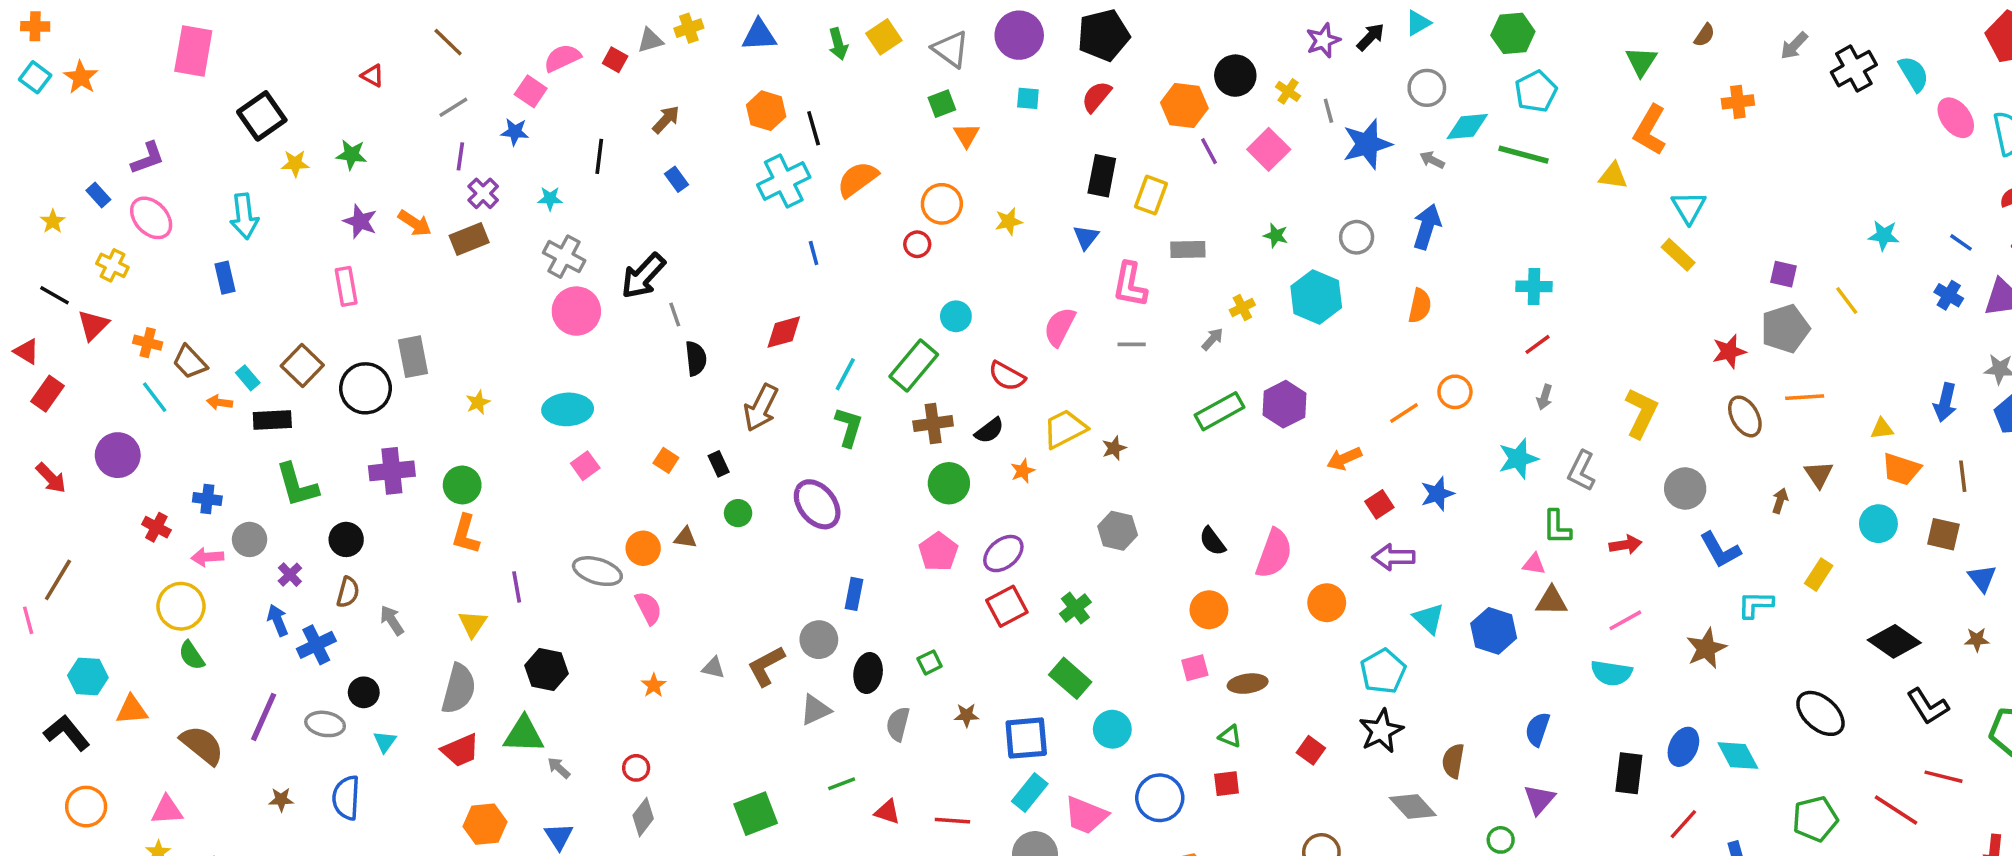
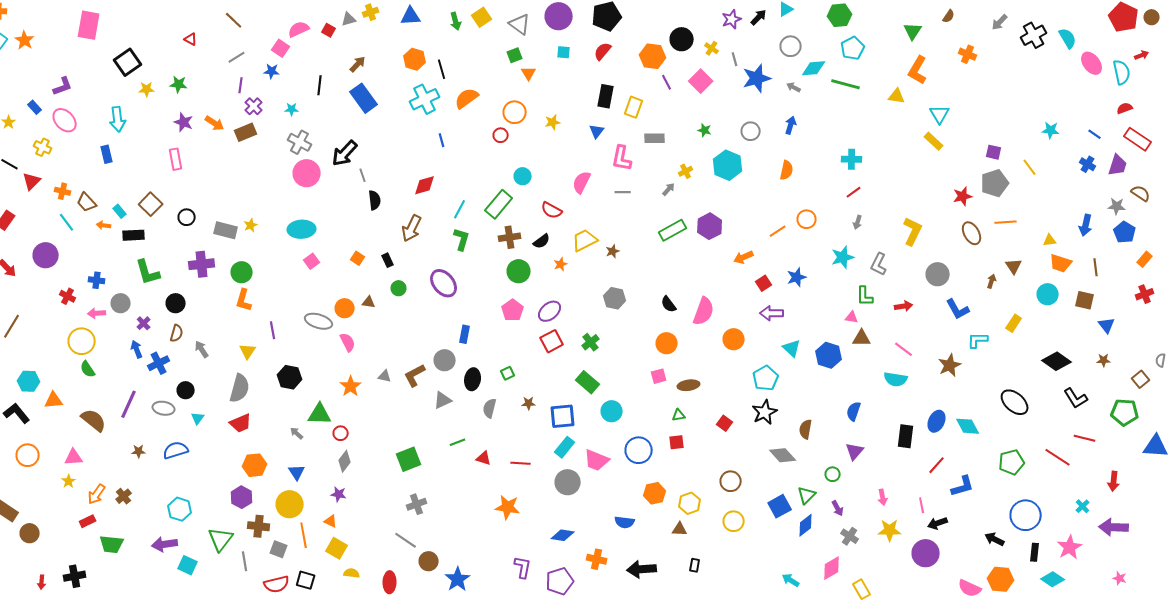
orange cross: (1738, 102) -> (968, 54), turned 30
blue rectangle: (677, 179) -> (364, 98), size x2.0
blue arrow: (1427, 227) -> (791, 125), size x0.7
gray rectangle: (413, 357) -> (226, 230), moved, turned -65
black circle: (366, 388) -> (187, 217), size x0.6
pink line: (1625, 620) -> (904, 349), turned 66
orange star: (654, 685) -> (351, 386), size x1.5
green triangle: (524, 735) -> (320, 414), moved
green triangle: (1230, 736) -> (679, 415), turned -32
blue semicircle: (346, 798) -> (176, 450), turned 70

